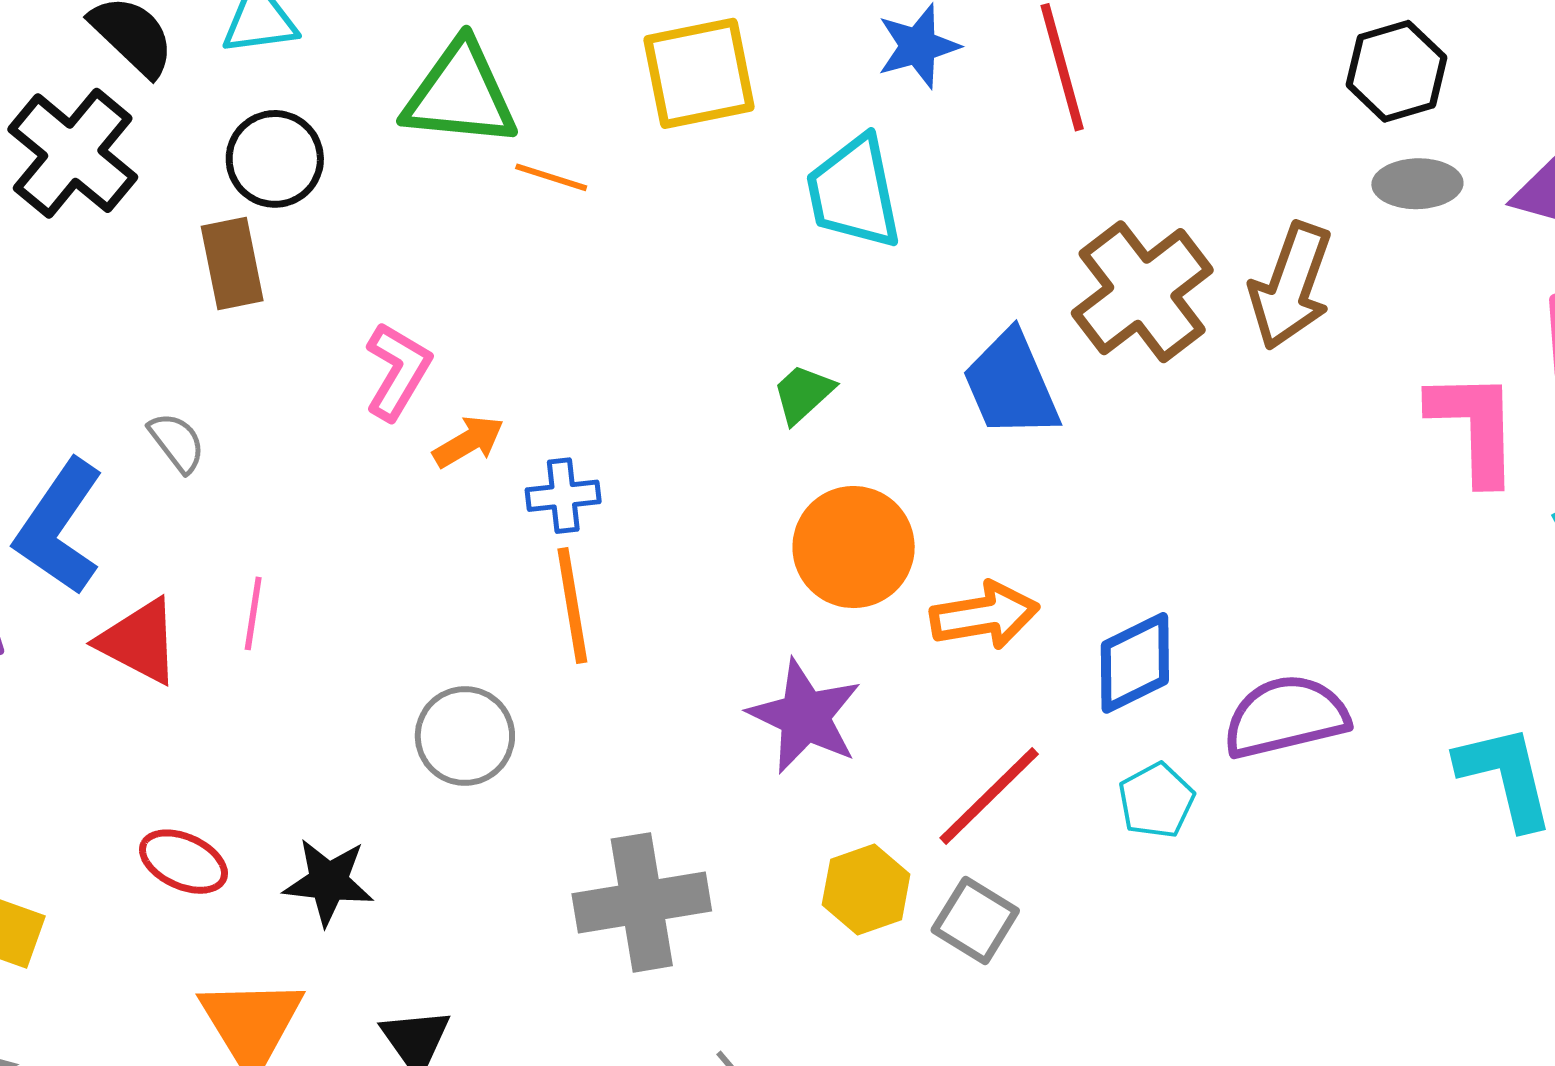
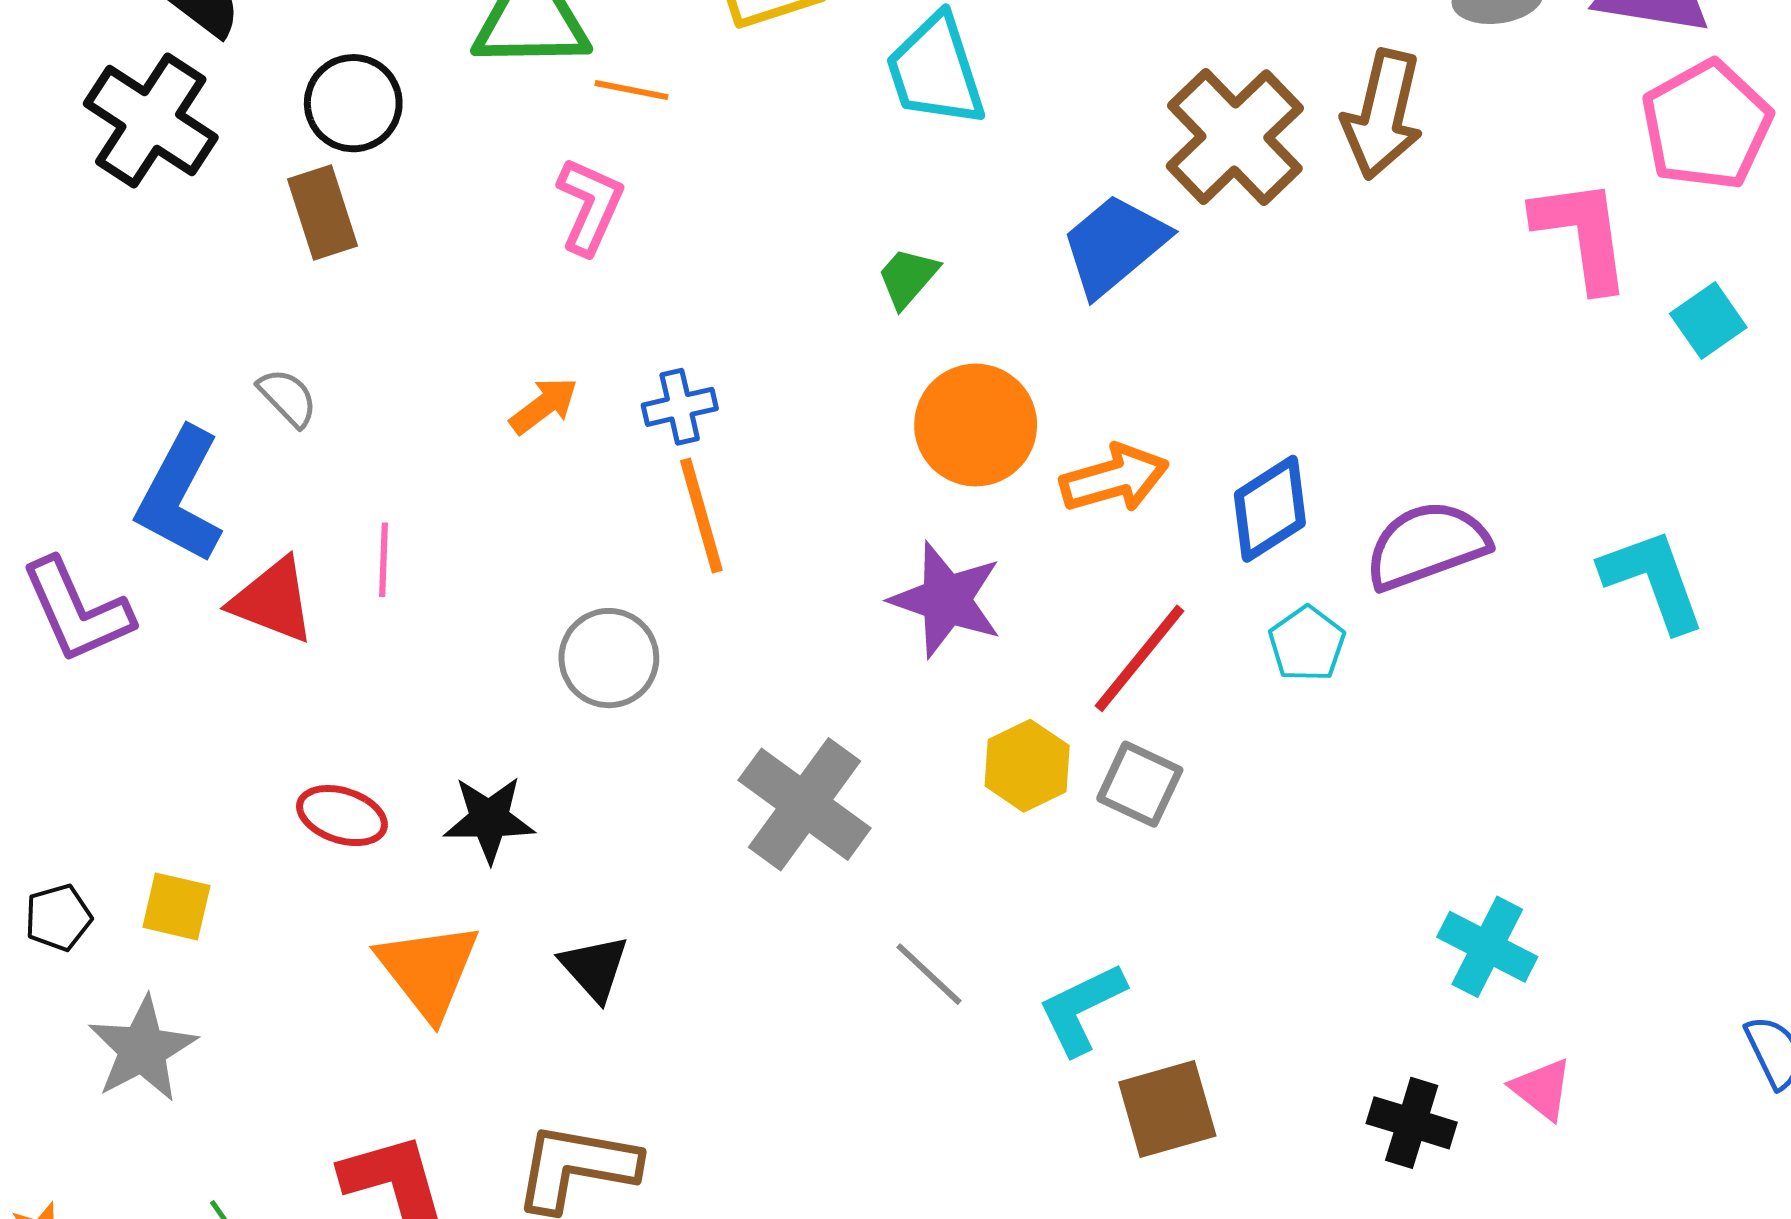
pink L-shape: (398, 371) -> (590, 206), moved
blue trapezoid: (1011, 385) -> (1114, 245), turned 80
orange arrow: (468, 442) -> (544, 406), moved
gray cross: (642, 902) -> (805, 804), turned -38

